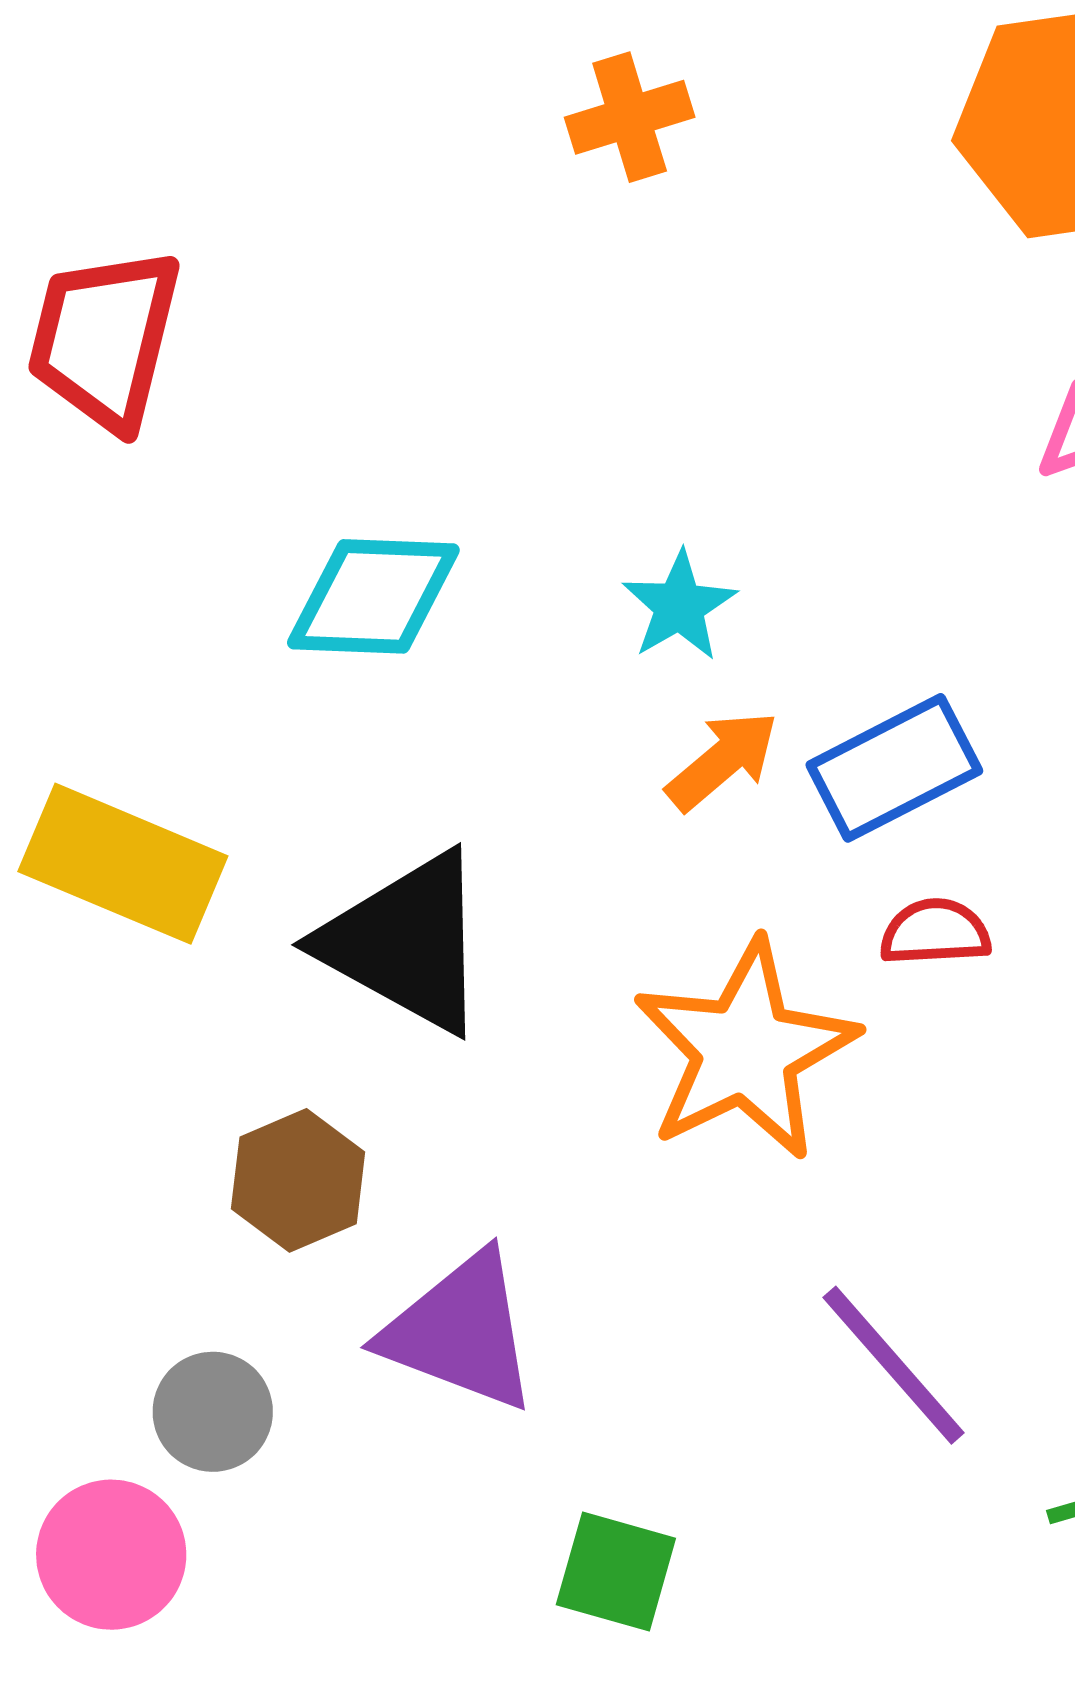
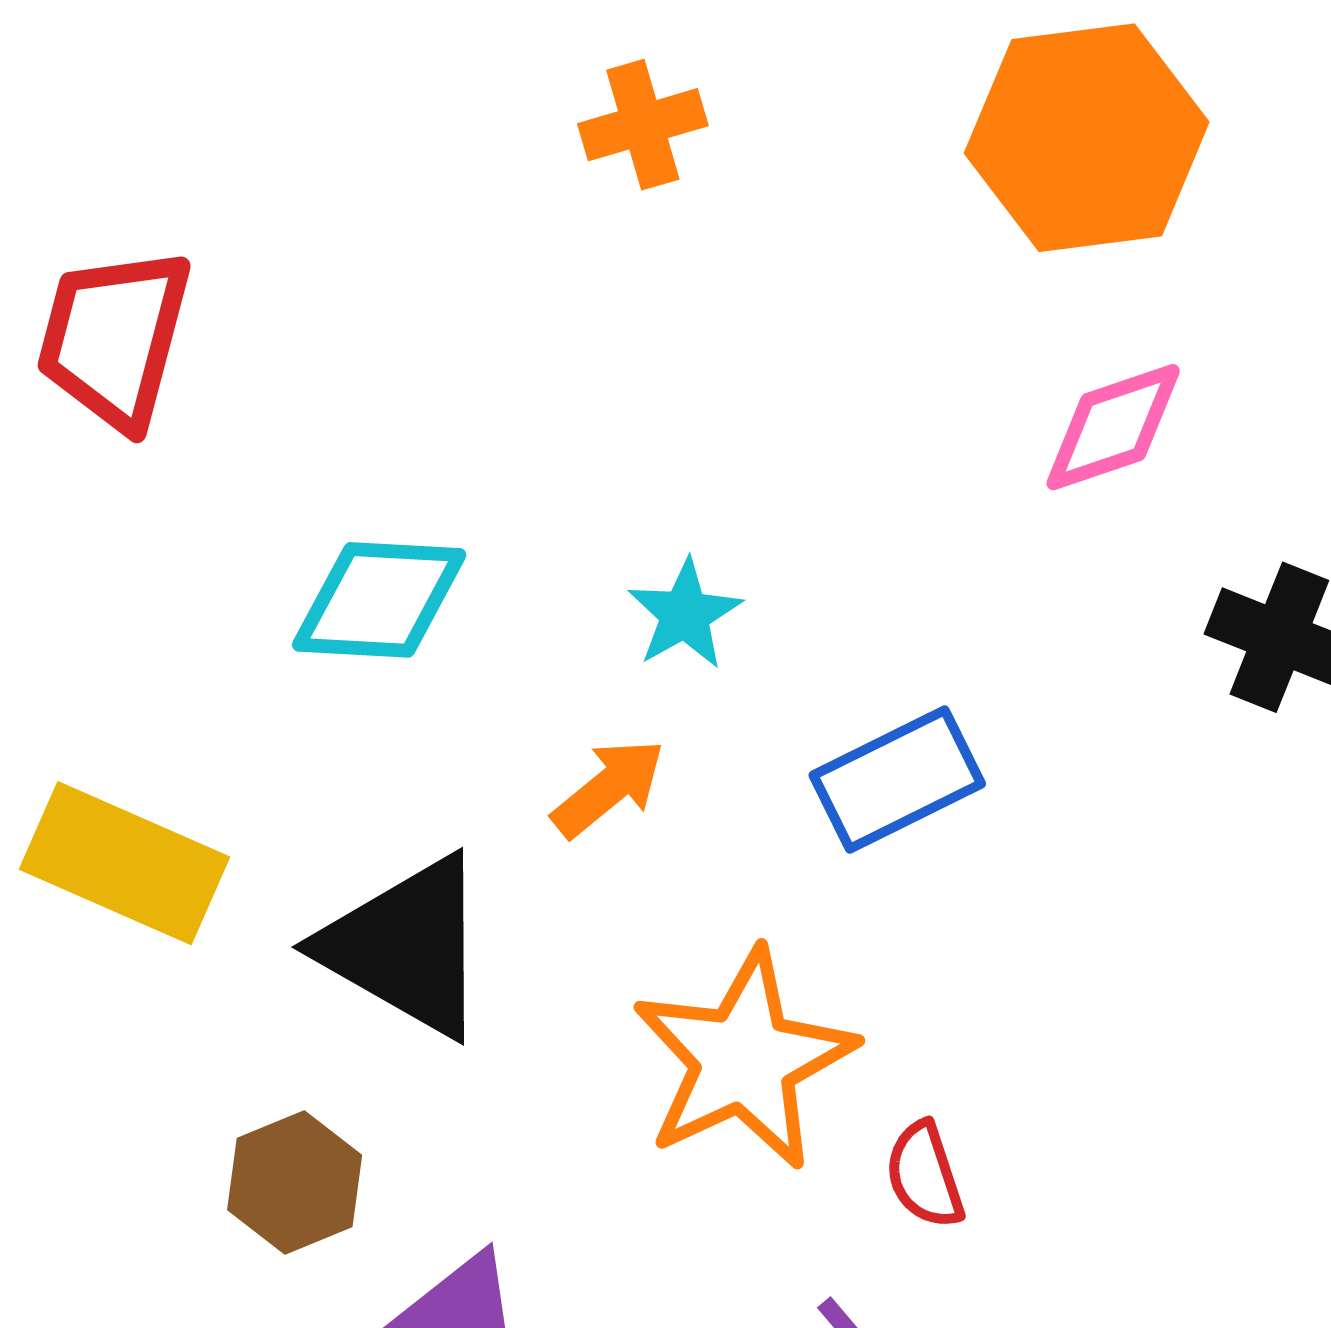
orange arrow: (722, 760) -> (609, 788), moved
red semicircle: (935, 932) -> (925, 1175), moved, turned -106

